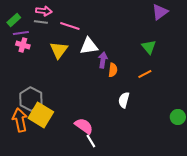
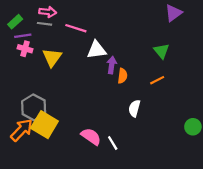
yellow triangle: (59, 50) -> (52, 57), moved
orange arrow: (20, 120) -> (22, 130), turned 55
white line: (91, 141) -> (113, 143), moved

